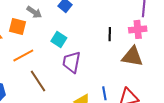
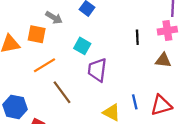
brown triangle: (132, 57) -> (163, 60), size x0.7

